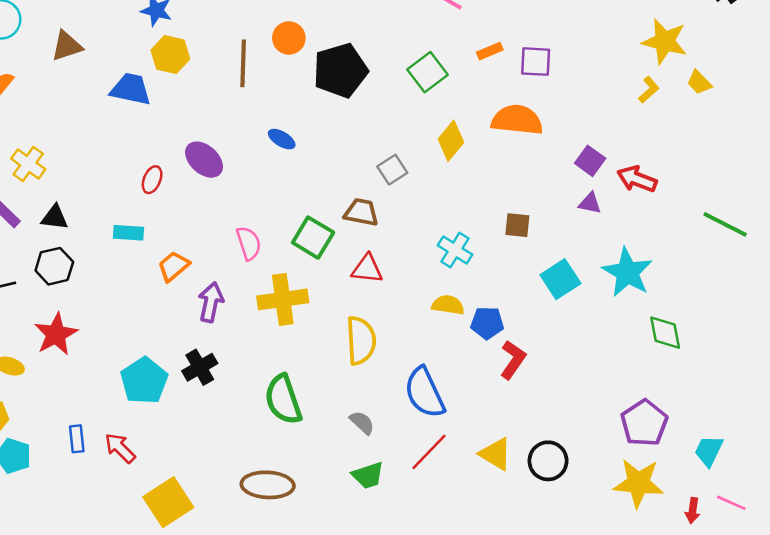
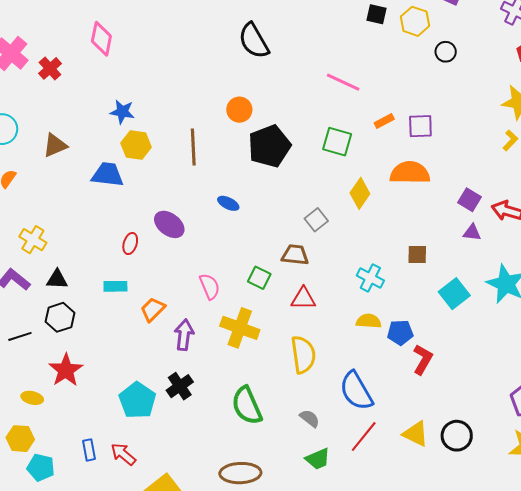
orange circle: (289, 38) -> (239, 110), moved
green square: (428, 72) -> (337, 142), turned -32
green square: (313, 238) -> (259, 278), size x0.7
yellow cross: (283, 299) -> (240, 328), turned 33

